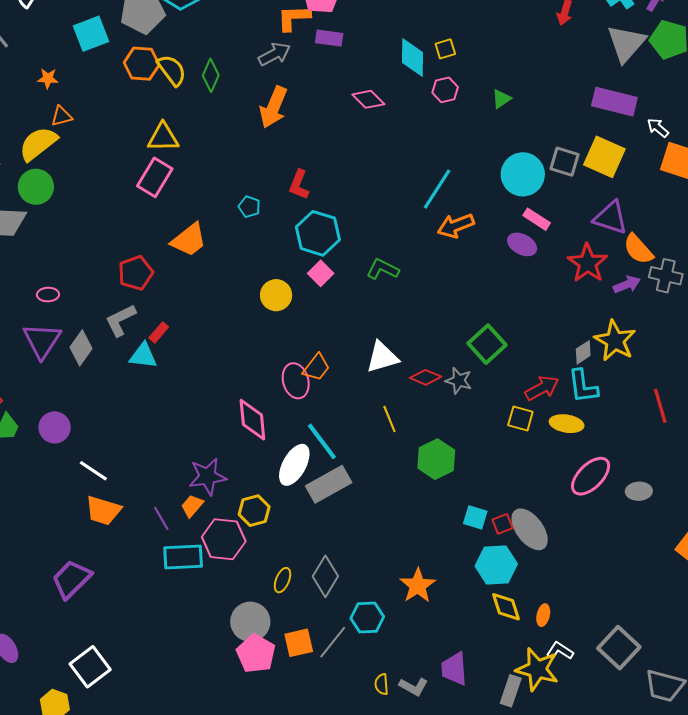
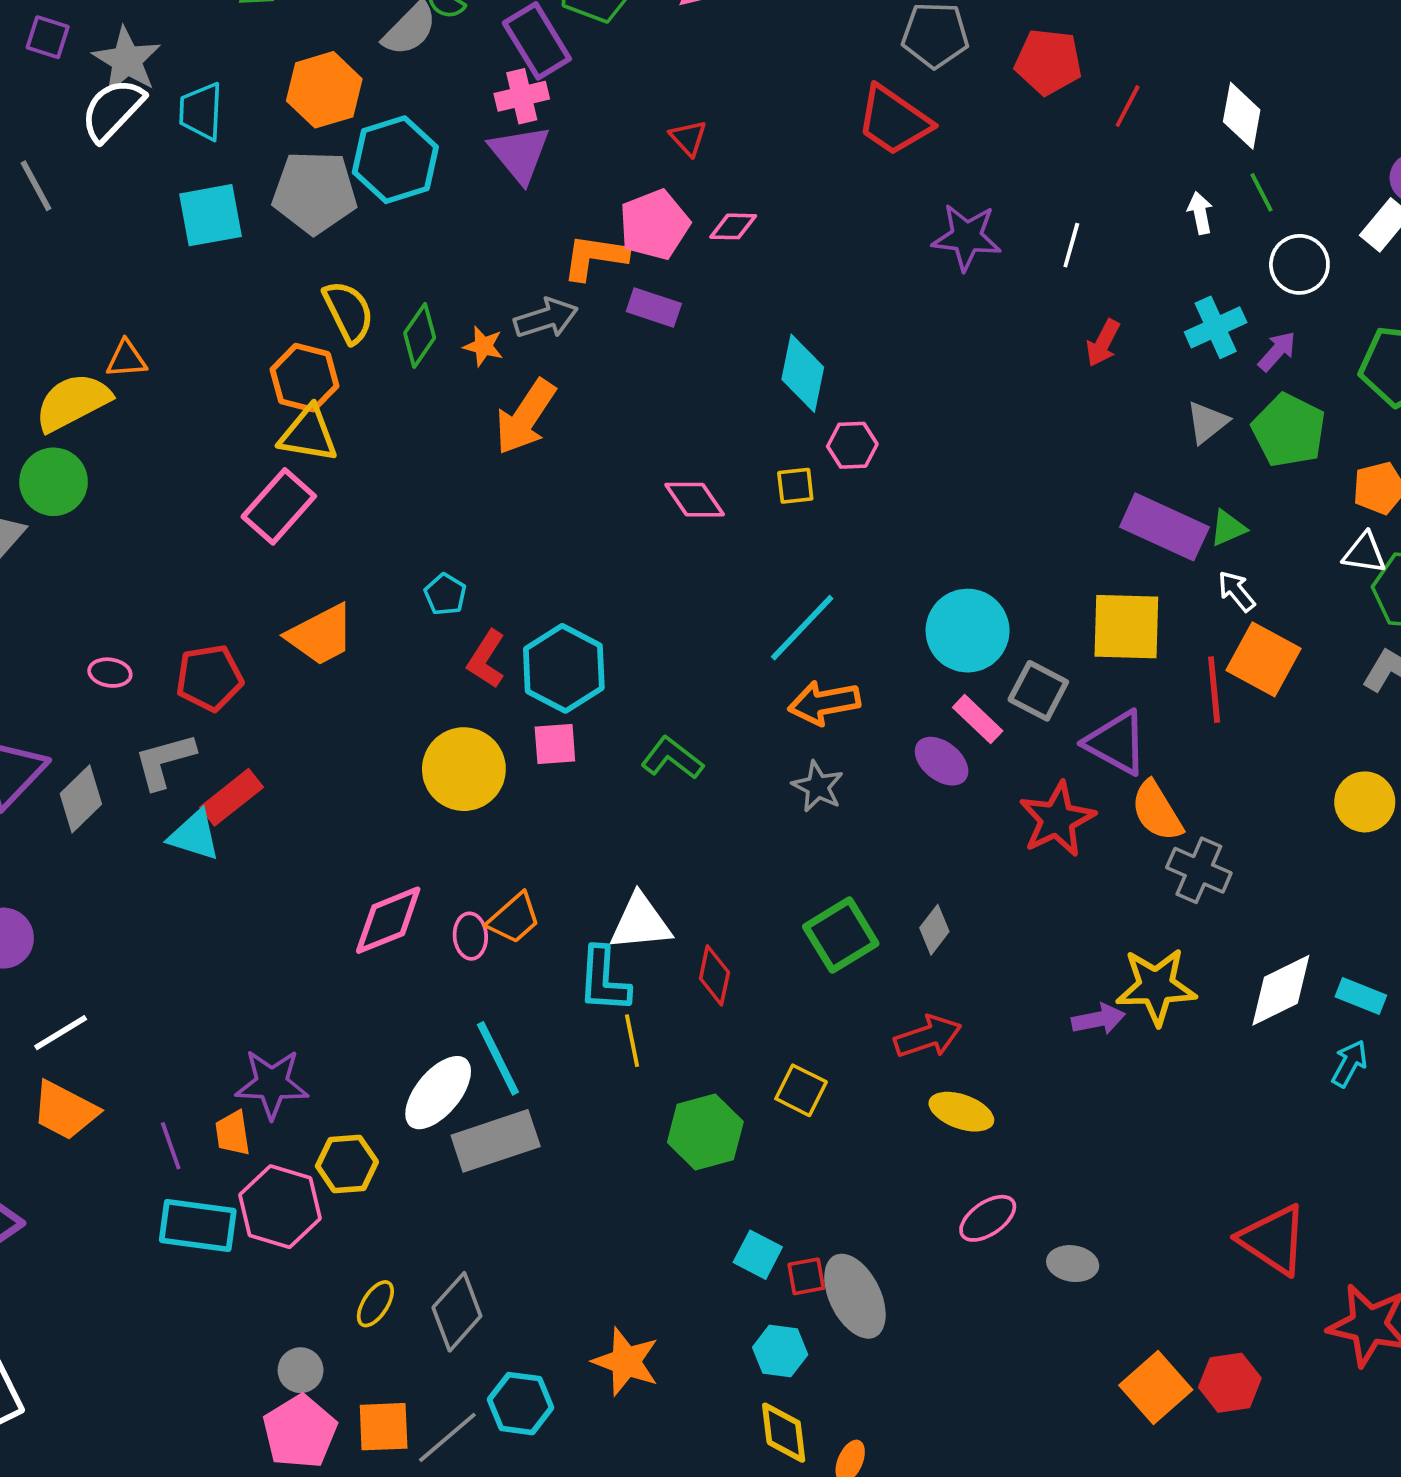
gray triangle: (626, 43) -> (1207, 422), size x0.6
yellow square: (445, 49) -> (795, 486), moved
orange hexagon: (142, 64) -> (304, 378), moved
orange star: (48, 79) -> (483, 346), moved
pink diamond: (368, 99) -> (695, 500), moved
green triangle: (501, 99) -> (1228, 528), moved
yellow square: (604, 157) -> (1126, 627), turned -33
gray square: (565, 162) -> (1038, 691), moved
red L-shape: (299, 185) -> (486, 659), moved
pink square: (321, 273) -> (555, 744), turned 30
purple arrow: (627, 284) -> (1099, 1019), moved
pink ellipse: (48, 295) -> (110, 673), moved
yellow circle: (276, 295) -> (464, 769), size x1.4
red rectangle: (159, 332) -> (232, 797), size x1.5
yellow star: (615, 341) -> (1156, 986), moved, turned 30
gray diamond: (583, 352) -> (934, 930), moved, turned -30
red diamond: (426, 377) -> (714, 975), turned 68
pink ellipse: (296, 381) -> (470, 936), size x0.7
gray star: (459, 381) -> (818, 787), moved
cyan L-shape: (583, 386) -> (604, 980), moved
red line: (660, 406) -> (1214, 690), moved
yellow square: (520, 418) -> (801, 1090), moved
pink diamond: (252, 420) -> (388, 920), moved, turned 63
white line: (93, 471) -> (61, 1033), turned -76
pink ellipse: (591, 476) -> (988, 1218), size x0.7
orange trapezoid: (192, 506) -> (233, 1133), turned -60
cyan hexagon: (496, 565) -> (780, 1351), size x0.7
orange star: (418, 585) -> (626, 1362), turned -30
gray circle: (250, 622) -> (301, 1370), size x0.6

